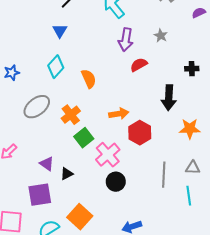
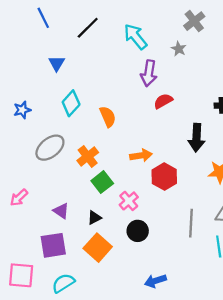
blue triangle: (60, 31) -> (57, 63), moved
gray star: (161, 36) -> (179, 49), moved
pink cross: (108, 155) -> (129, 201), size x0.7
black triangle: (67, 174) -> (94, 218), moved
orange square: (80, 217) -> (98, 248), moved

